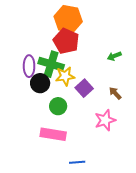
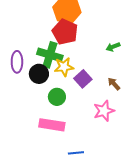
purple ellipse: (29, 66) -> (17, 62), moved

